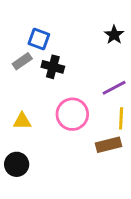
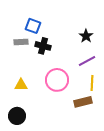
black star: (114, 35) -> (86, 36), moved
gray rectangle: (22, 61) -> (21, 42), turned 32

